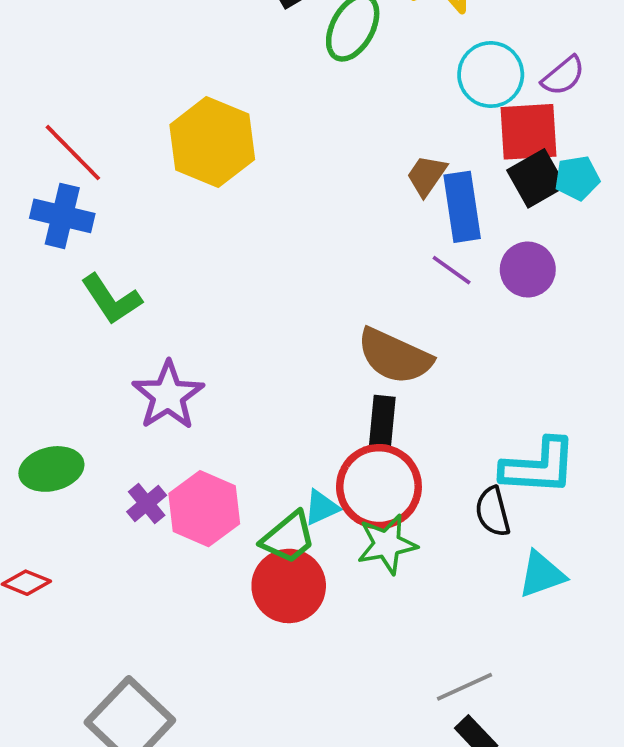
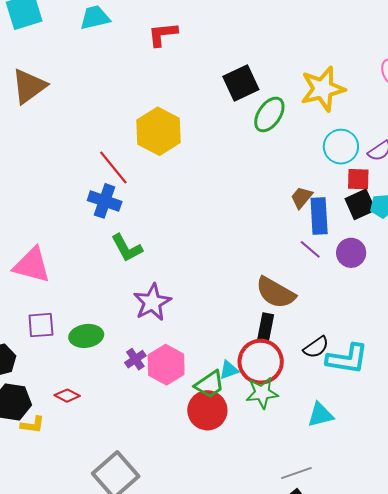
red square: (528, 132) -> (358, 179), size x0.7
yellow hexagon: (212, 142) -> (159, 131), moved
black semicircle: (493, 512) -> (316, 347), moved, turned -116
cyan triangle: (542, 574) -> (320, 415), moved

